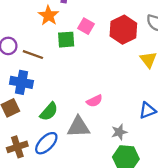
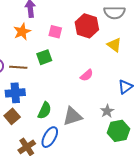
orange star: (49, 15) -> (22, 32), turned 30
green square: (66, 40) -> (44, 57), moved
pink semicircle: (94, 101) -> (87, 75), moved

